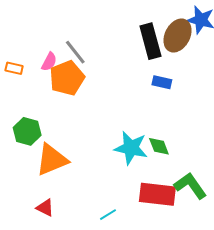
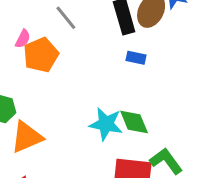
gray line: (75, 52) -> (66, 18), moved
green diamond: (159, 146) -> (134, 122), size x1.4

